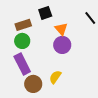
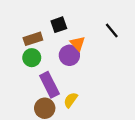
purple circle: (62, 45) -> (69, 55), moved
purple rectangle: (22, 64) -> (49, 85), moved

